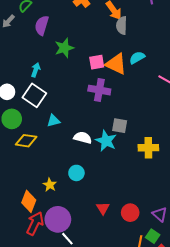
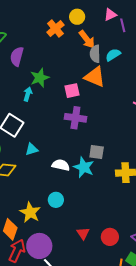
cyan semicircle: (137, 58) -> (113, 55), moved
orange triangle: (116, 64) -> (95, 77), moved
cyan arrow: (36, 70) -> (28, 94), moved
yellow star: (50, 185) -> (30, 212), size x1.5

